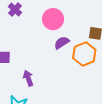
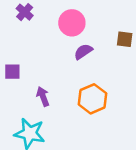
orange hexagon: (84, 54) -> (92, 99), moved

